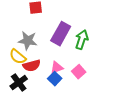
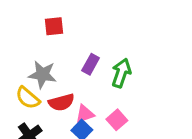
purple rectangle: (61, 34) -> (91, 64), size x0.6
red semicircle: (32, 66) -> (61, 102), moved

